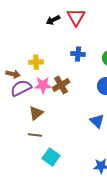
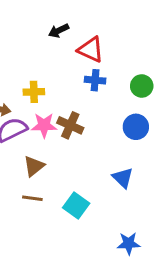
red triangle: (76, 17) -> (91, 50), moved, turned -36
brown cross: (61, 85) -> (70, 125), turned -36
cyan square: (51, 157) -> (76, 206), moved

